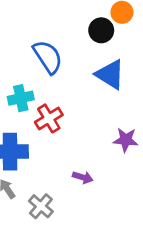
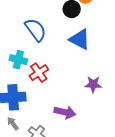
cyan cross: (21, 98) -> (18, 60), turned 30
purple arrow: (83, 177) -> (65, 112), size x1.5

